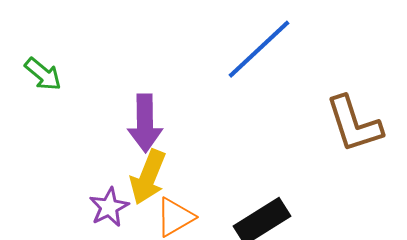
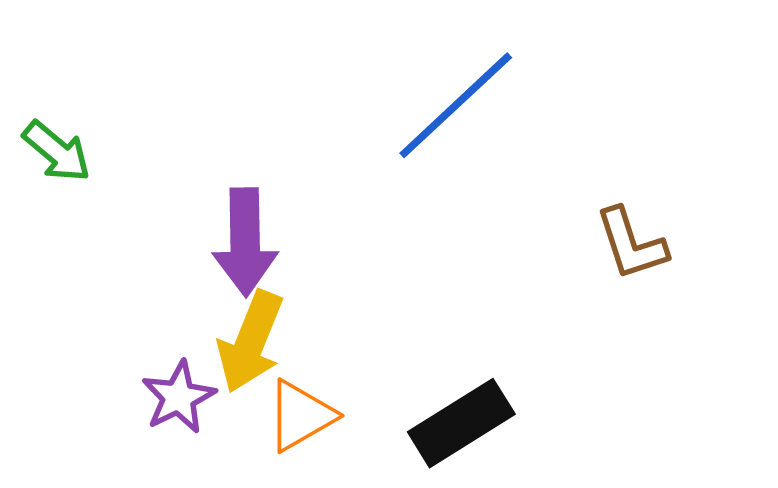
brown L-shape: (354, 124) -> (631, 244), size x0.7

